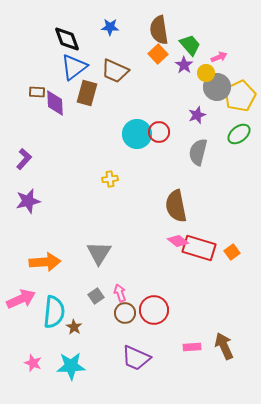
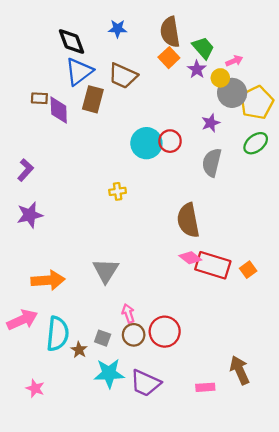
gray square: (96, 296) -> (103, 338), moved, turned -35
pink rectangle: (192, 347) -> (205, 387), moved
cyan star: (71, 366) -> (109, 373), moved

